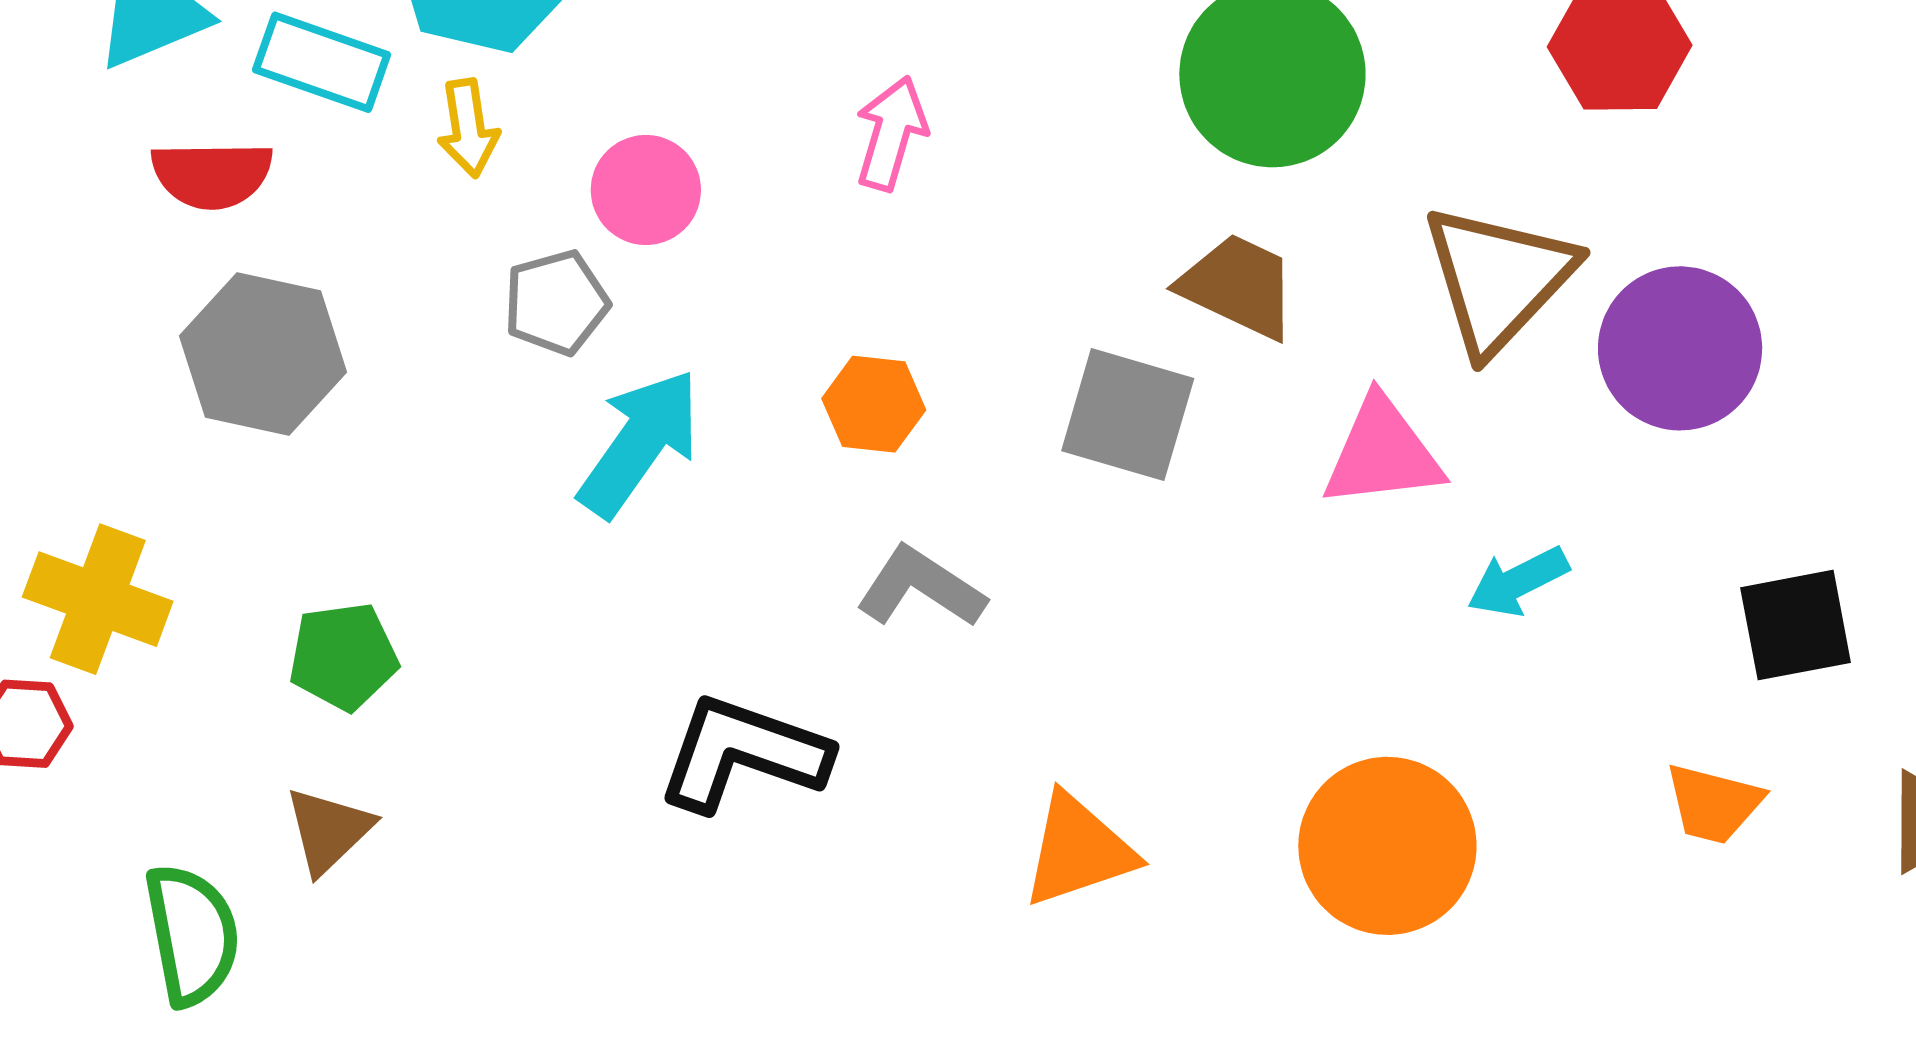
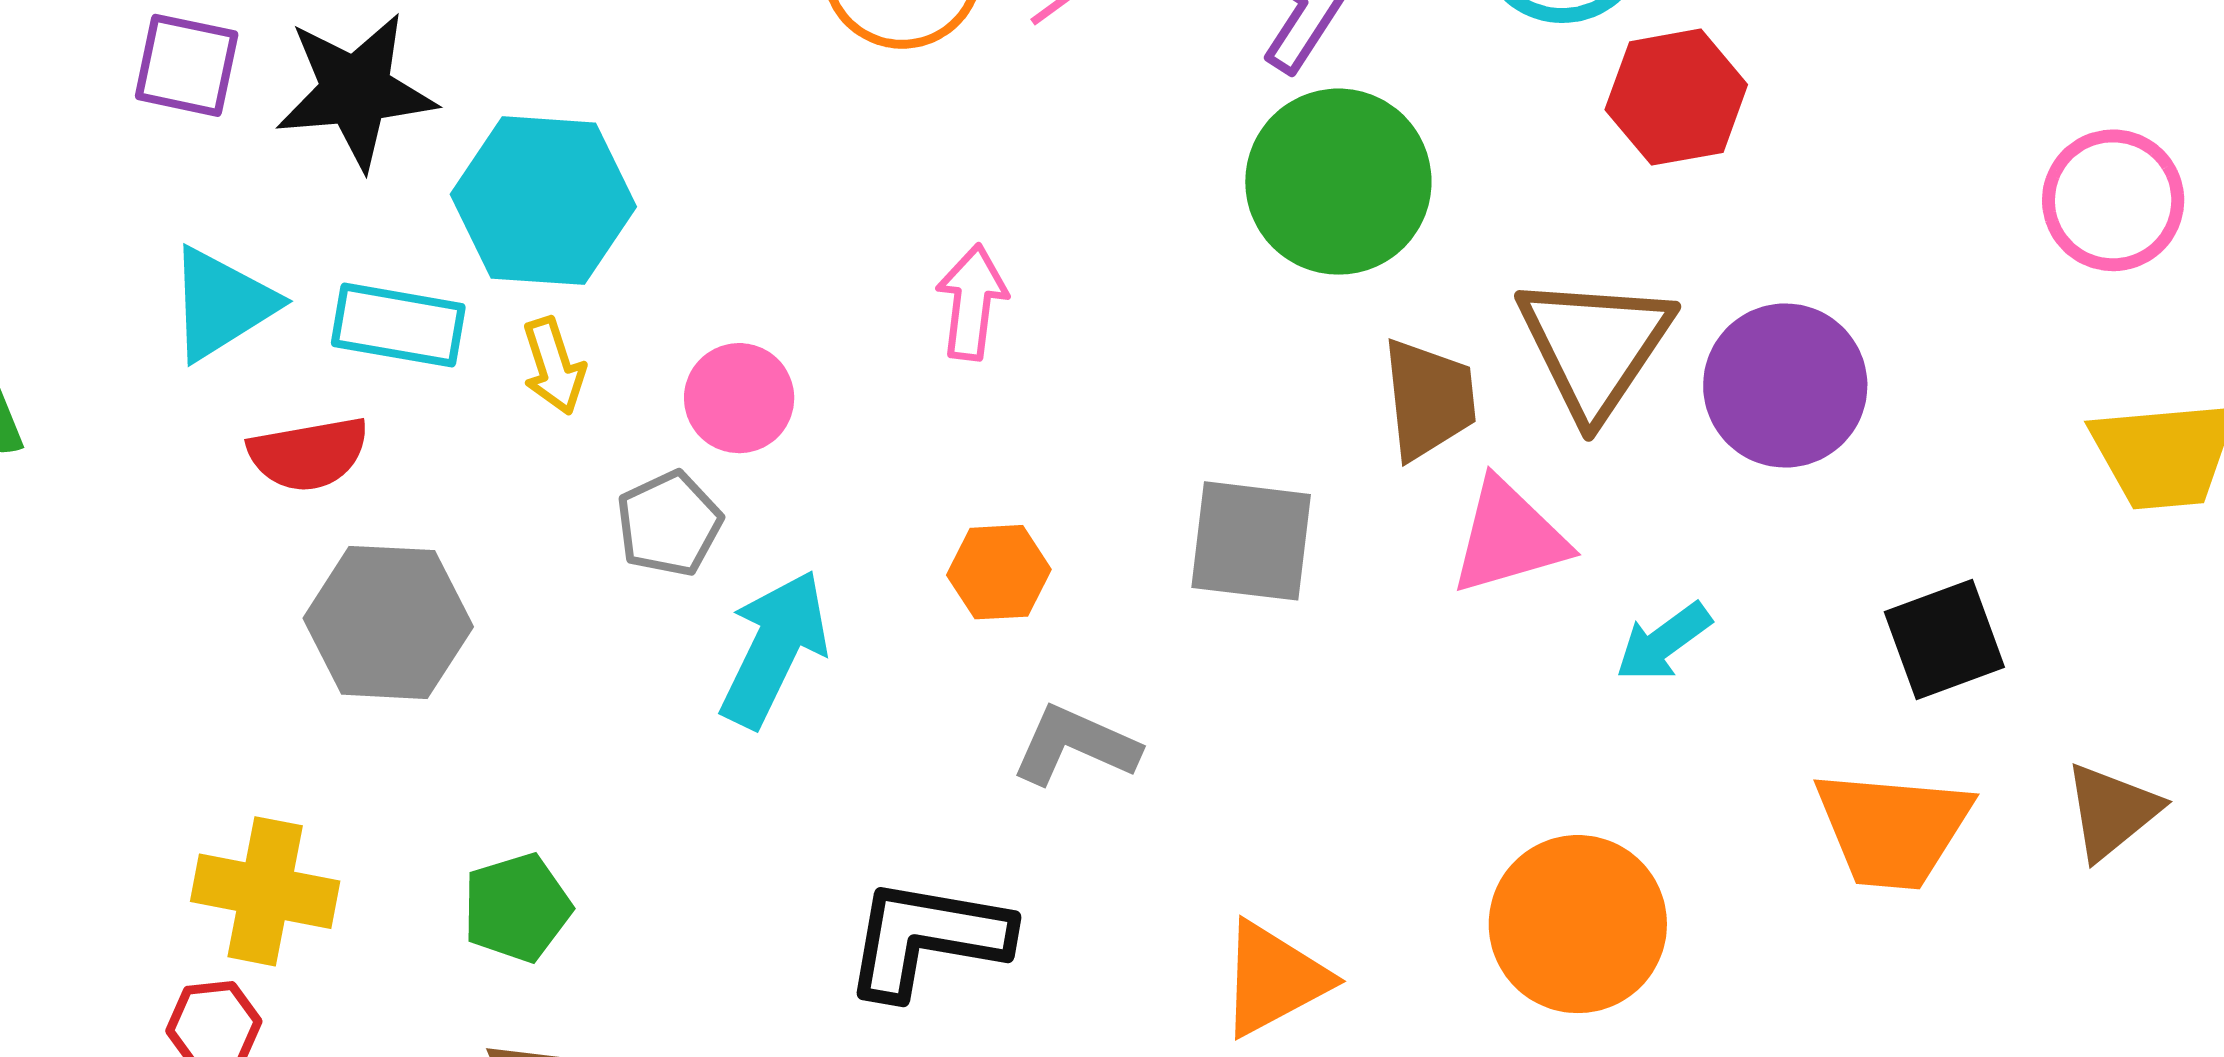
brown trapezoid: (1238, 286) -> (1429, 399), moved, turned 68
orange trapezoid: (1714, 804) -> (1893, 829), size x1.6

